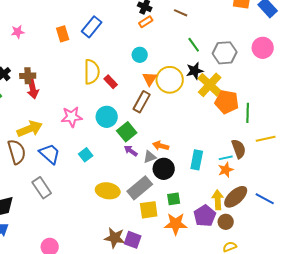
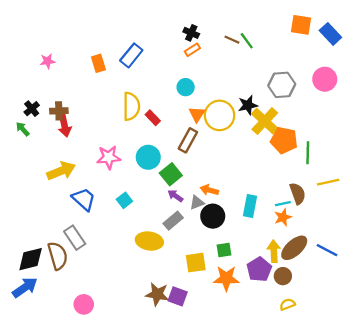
green line: (194, 45) -> (247, 41), moved
brown semicircle: (17, 152) -> (58, 256), moved
gray rectangle: (140, 188) -> (173, 221), moved, size x0.7

